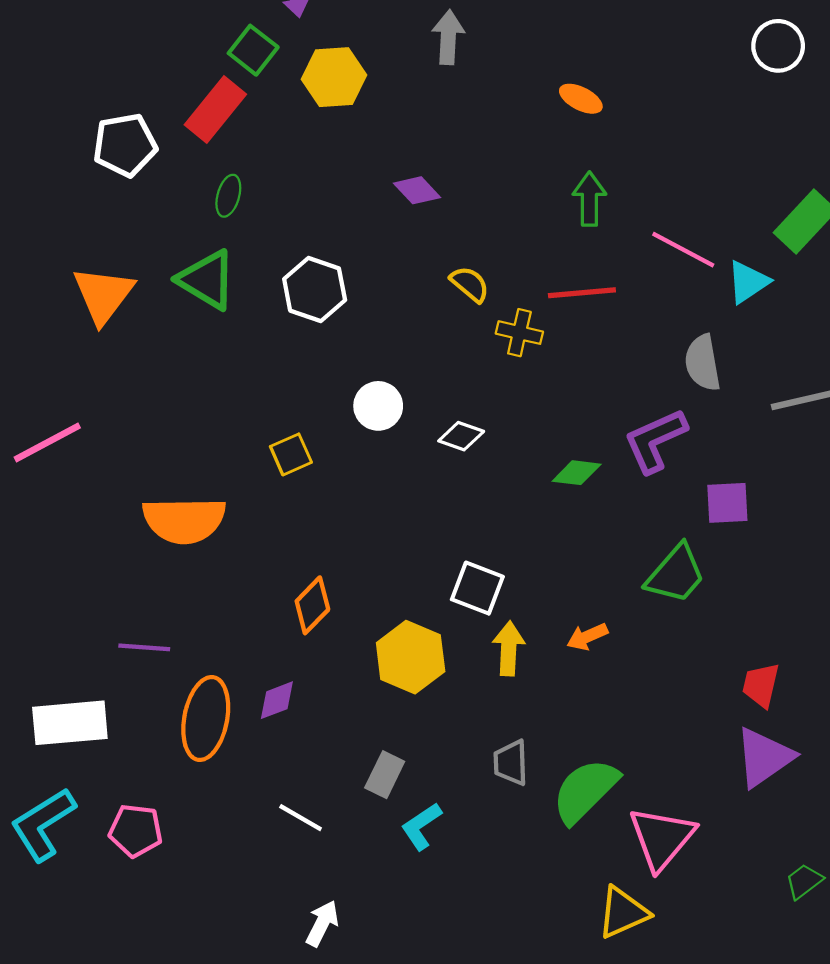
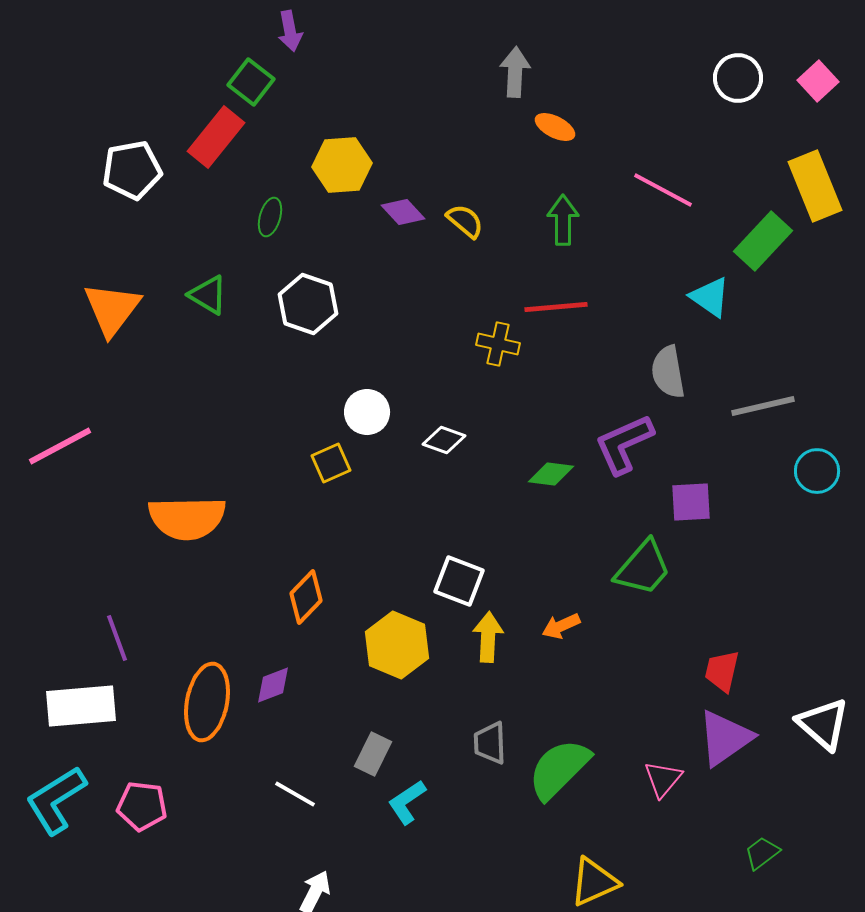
gray arrow: (448, 37) -> (515, 72), moved
yellow hexagon: (334, 77) -> (342, 165), moved
green ellipse: (228, 196) -> (270, 217), moved
pink line: (683, 250) -> (663, 190), moved
green triangle: (207, 280) -> (208, 295), size x0.7
cyan triangle: (748, 282) -> (710, 297), turned -51
yellow semicircle: (470, 284) -> (465, 221), moved
yellow square: (291, 454) -> (331, 463), moved
purple line: (144, 647) -> (117, 638), moved, turned 66
pink triangle: (662, 838) -> (663, 779), moved, size x0.6

